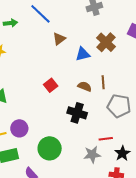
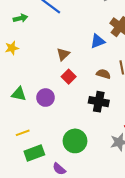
brown triangle: (59, 39) -> (63, 54), moved
purple circle: (19, 128) -> (46, 98), moved

